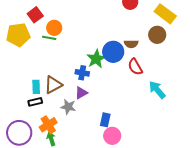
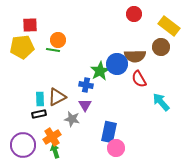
red square: (35, 15) -> (30, 25), moved, turned 35
brown semicircle: (131, 44) -> (135, 56), size x1.5
purple triangle: (81, 93) -> (85, 105), turned -32
blue rectangle: (105, 120) -> (109, 132), size x1.5

